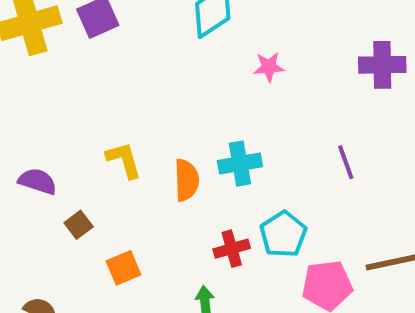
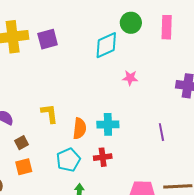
cyan pentagon: (283, 234) -> (68, 160), moved
red cross: (232, 249) -> (103, 157), moved
orange square: (124, 268) -> (24, 167), moved

